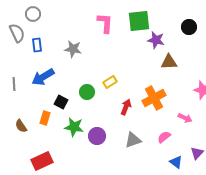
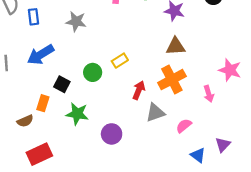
brown triangle: (169, 62) -> (175, 46), moved
pink arrow: (185, 118) -> (209, 94), moved, turned 48
brown semicircle: (21, 126) -> (25, 121), moved, turned -80
purple circle: (97, 136) -> (112, 134), moved
gray triangle: (133, 140) -> (155, 113), moved

